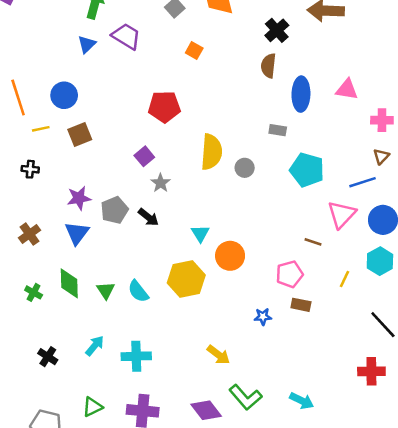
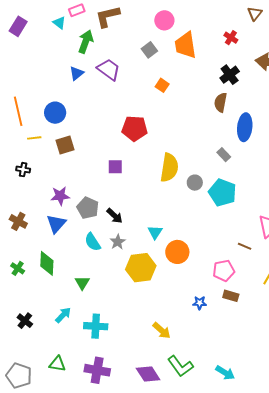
gray rectangle: (278, 130) -> (224, 155), turned 32
purple square: (144, 156) -> (115, 167), turned 35
cyan pentagon: (307, 170) -> (222, 192), moved
gray star: (161, 183) -> (118, 242), moved
gray pentagon: (114, 210) -> (88, 208), turned -30
brown cross: (30, 234) -> (18, 221), turned -30
green triangle: (106, 290) -> (82, 283), moved
cyan semicircle: (138, 291) -> (93, 242), moved
green triangle: (93, 407) -> (57, 364), turned 30

